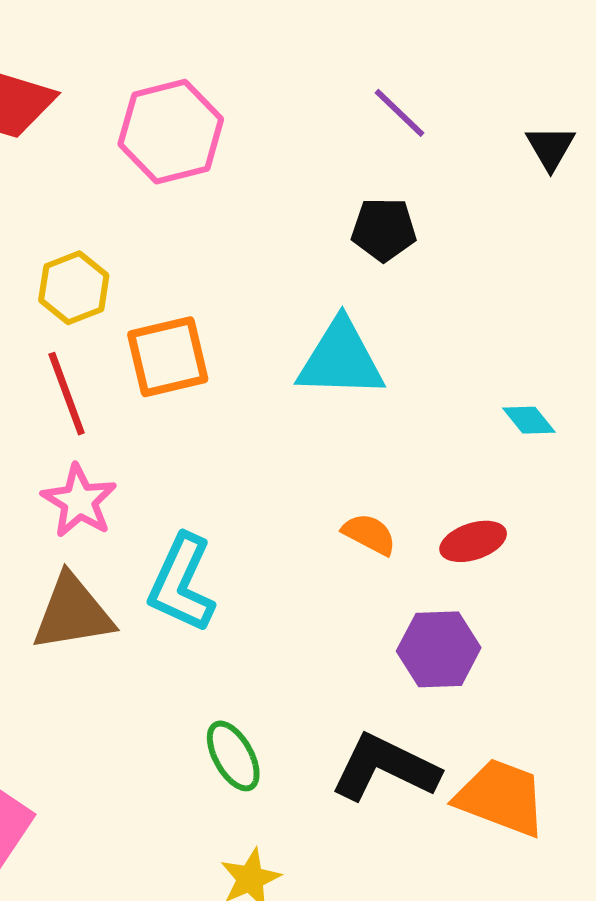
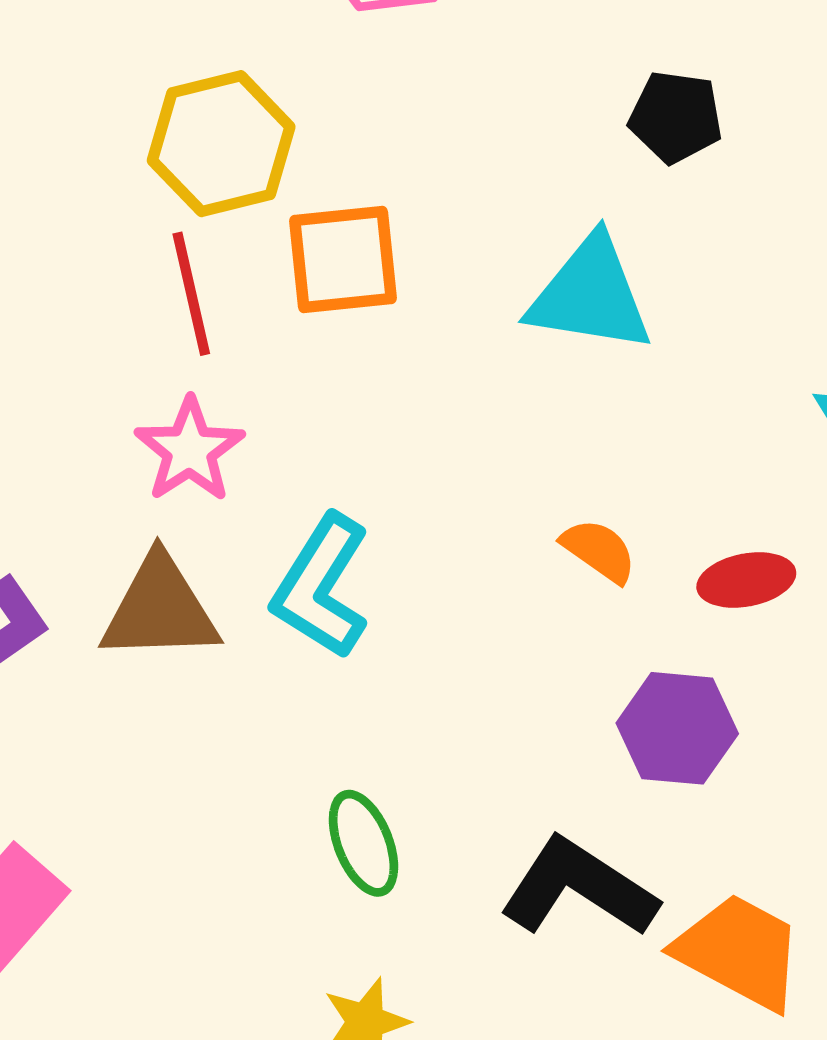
yellow hexagon: (74, 288) -> (221, 144), size x1.4

